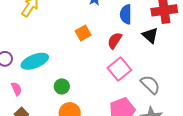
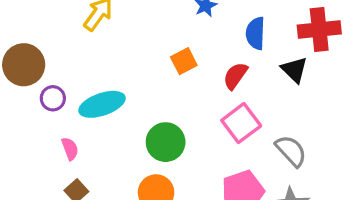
green circle: (62, 86) -> (166, 142), moved, size x1.5

